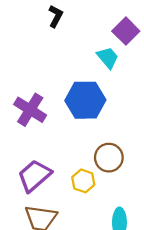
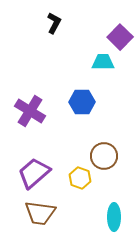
cyan trapezoid: (108, 58) -> (103, 62), turned -50
blue hexagon: (85, 100) -> (82, 102), size x0.7

